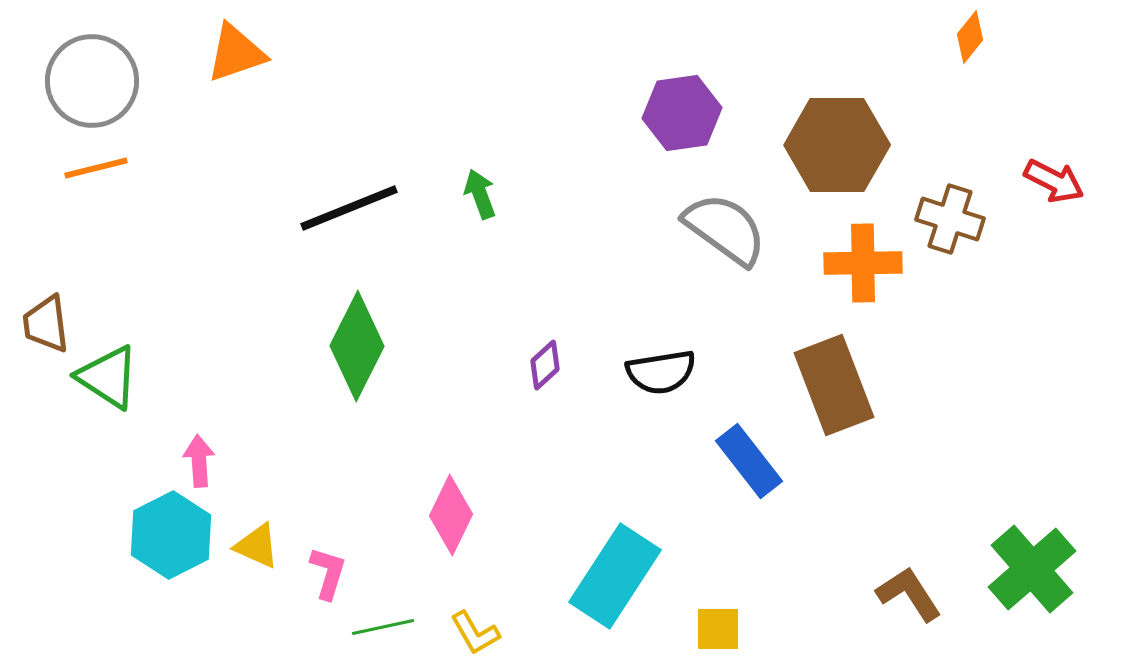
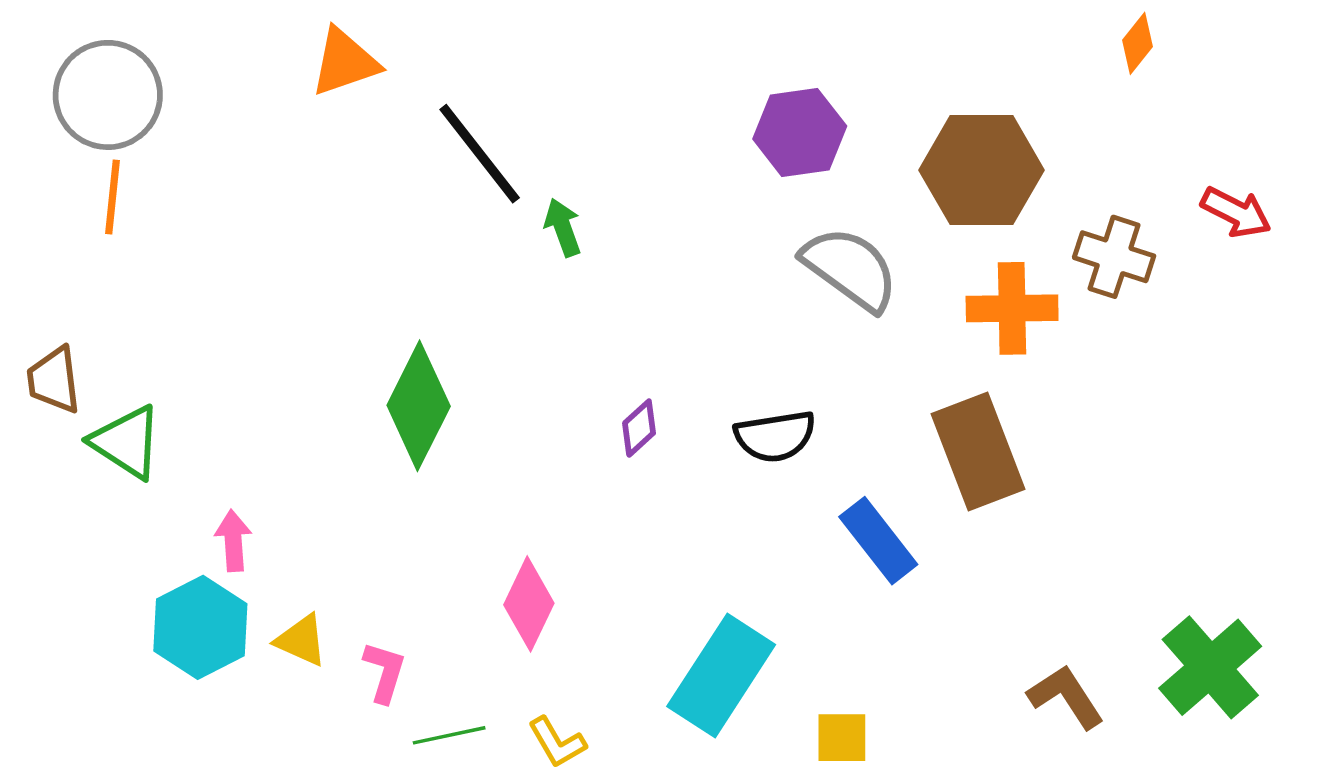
orange triangle: (236, 53) -> (345, 62), moved
orange line: (96, 168) -> (112, 197), turned -70
black line: (349, 208) -> (480, 154), moved, turned 74

